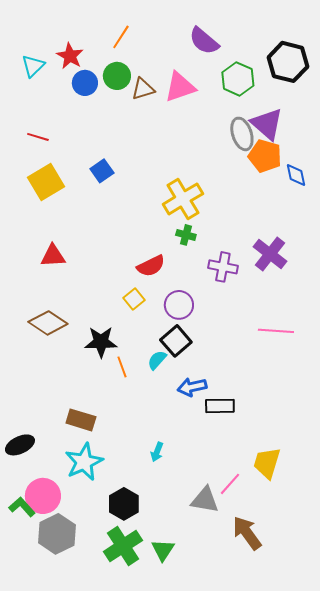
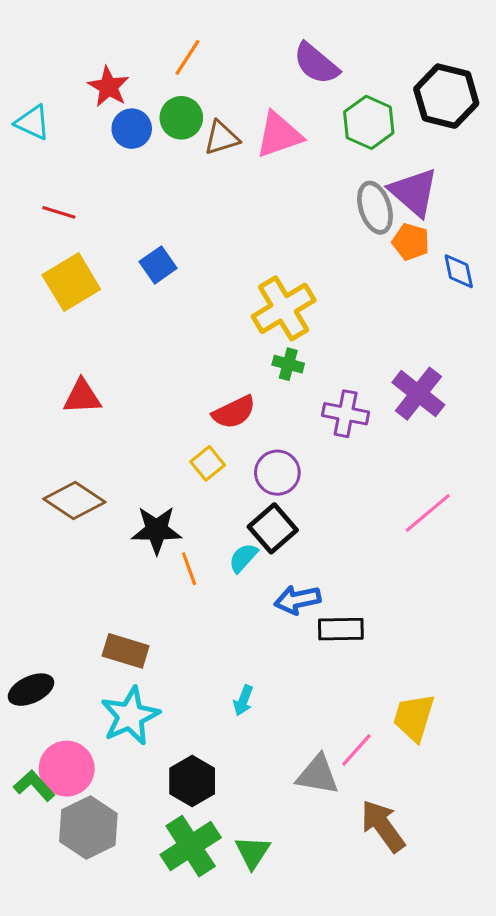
cyan triangle: (33, 66) -> (33, 122), moved, turned -50
orange pentagon: (265, 156) -> (411, 242), size x0.7
pink line: (276, 331) -> (428, 513), turned -44

